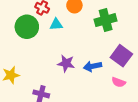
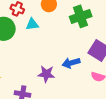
purple star: (66, 63) -> (46, 74), moved

